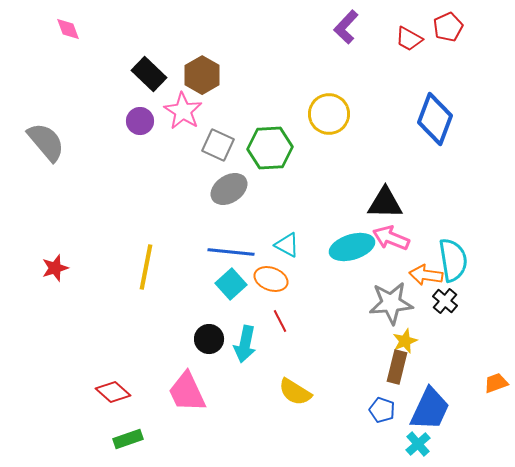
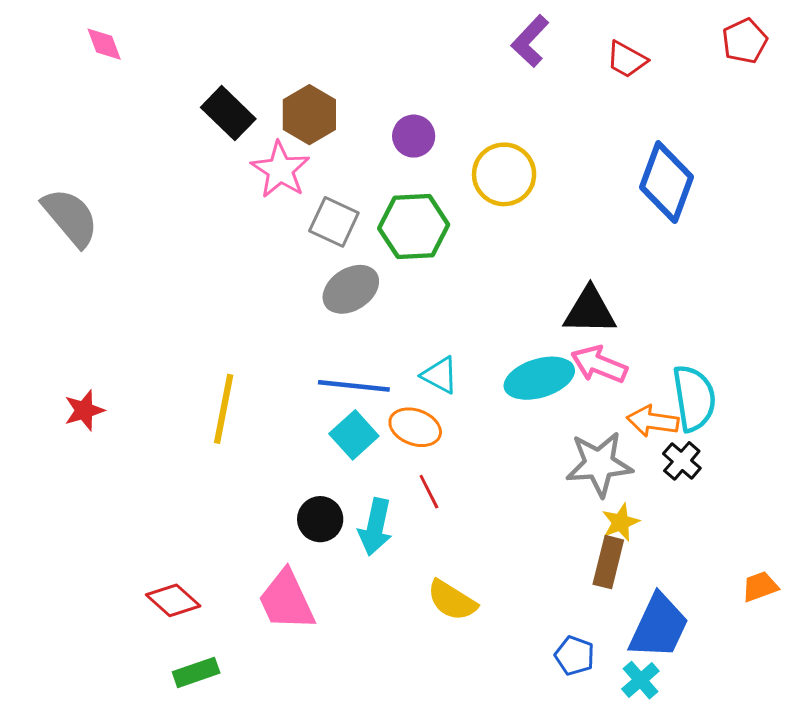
red pentagon: (448, 27) -> (745, 41), moved
purple circle: (140, 121) -> (414, 136), moved
blue pentagon: (382, 410) -> (575, 656), moved

